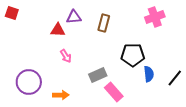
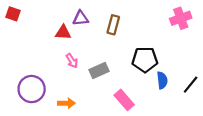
pink cross: (155, 17) -> (181, 18), moved
gray rectangle: (98, 75) -> (99, 71), moved

